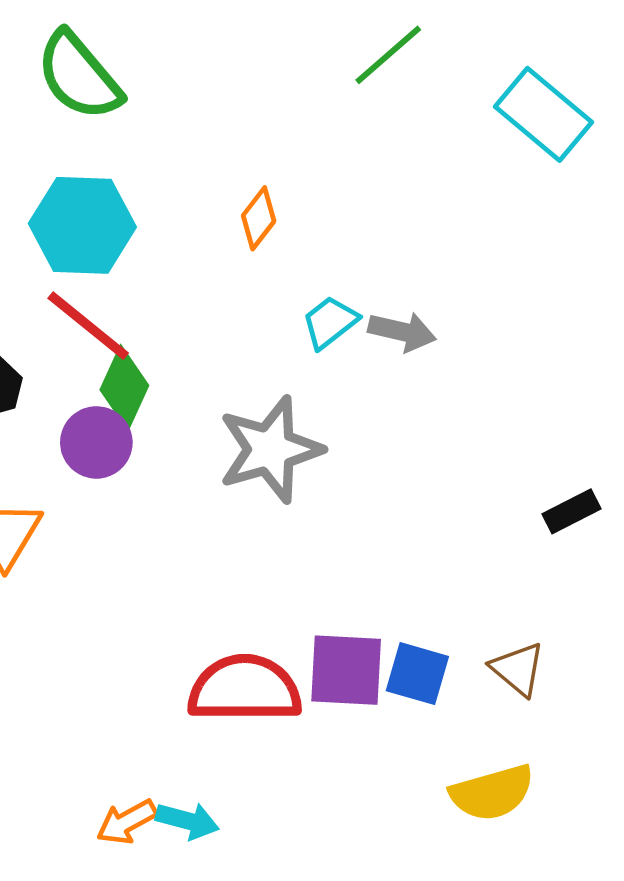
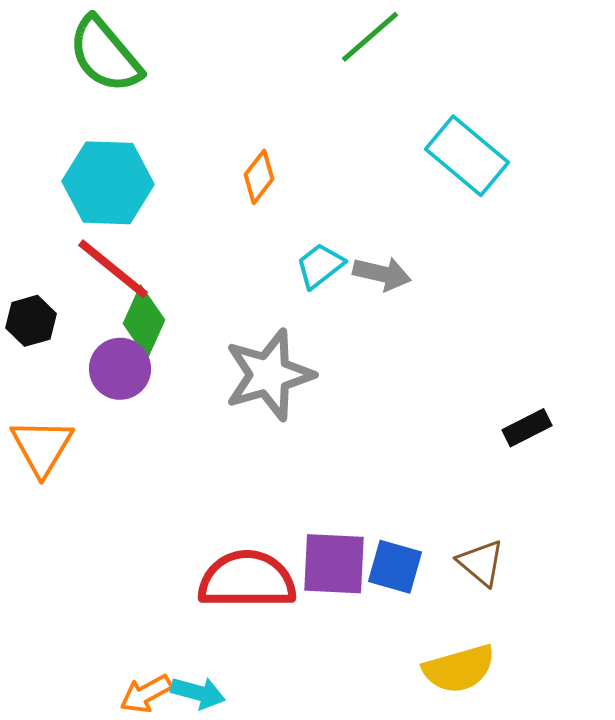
cyan rectangle: (543, 114) -> (467, 156), moved

